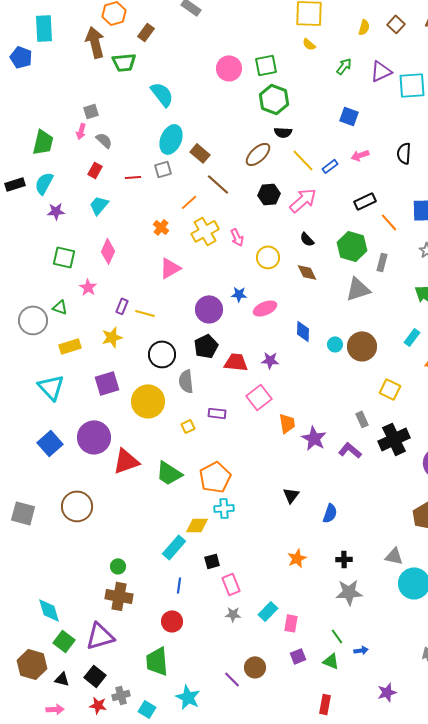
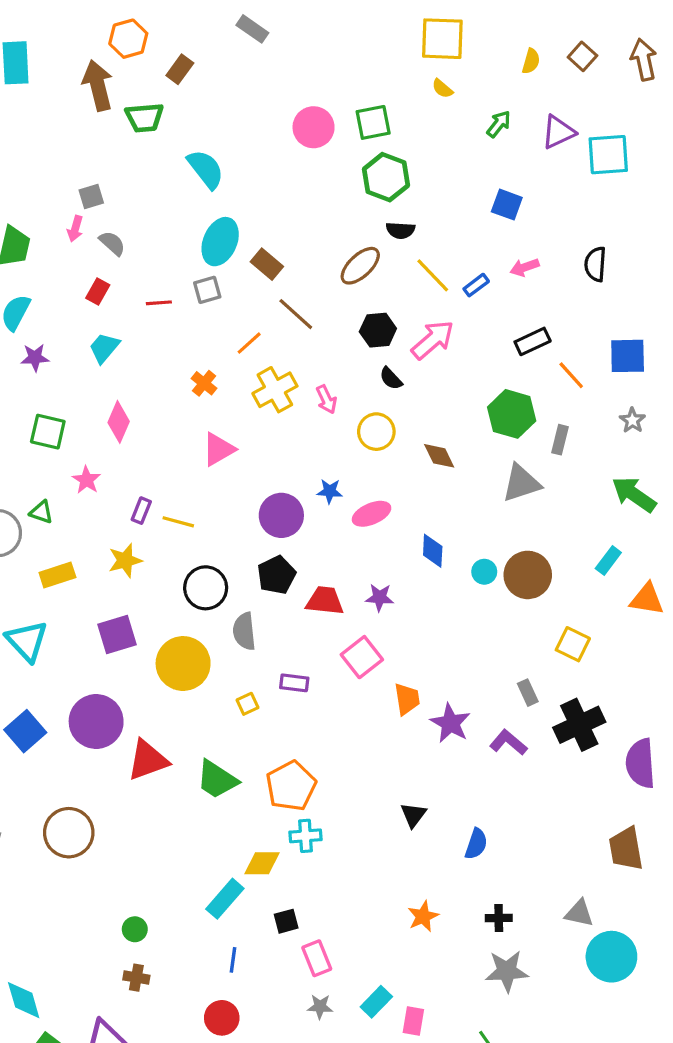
black semicircle: (307, 239) -> (391, 378), moved
brown cross: (119, 596) -> (136, 978), size x0.6

